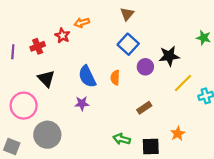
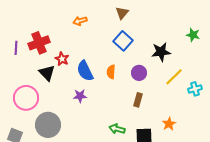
red star: (62, 36) -> (62, 59), moved
red cross: (38, 46) -> (39, 43), size x1.5
purple circle: (145, 67) -> (139, 73), moved
brown rectangle: (144, 108) -> (138, 100), turned -40

